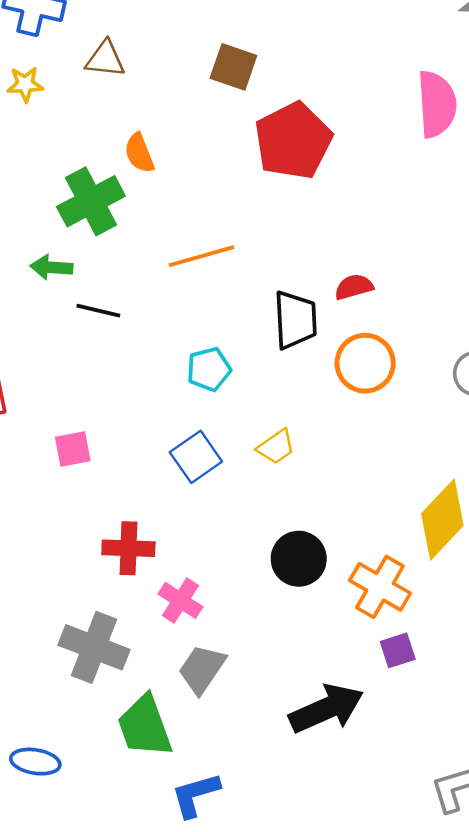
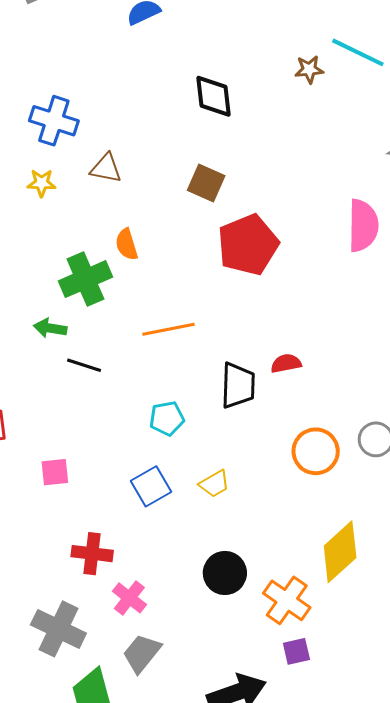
orange circle: (365, 363) -> (316, 451), moved

